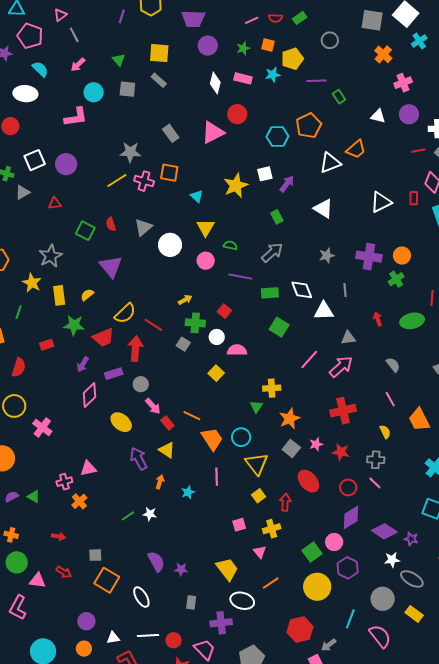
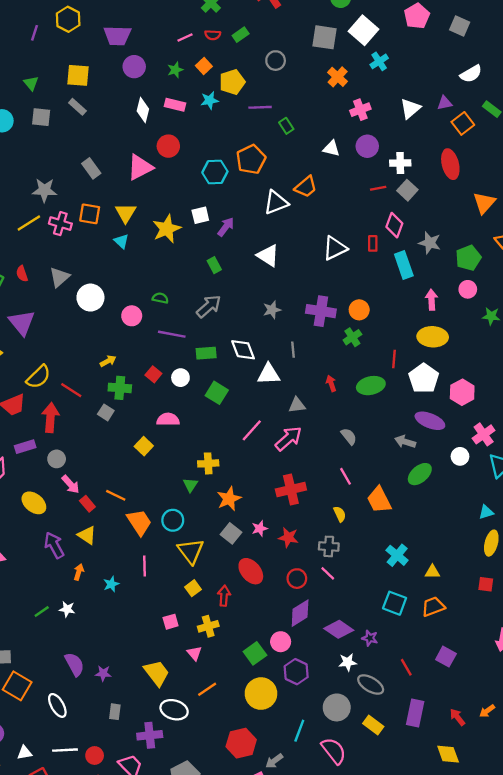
orange square: (268, 45) -> (204, 66), turned 32
yellow triangle: (206, 228) -> (126, 213), moved
white circle: (217, 337) -> (180, 378), moved

